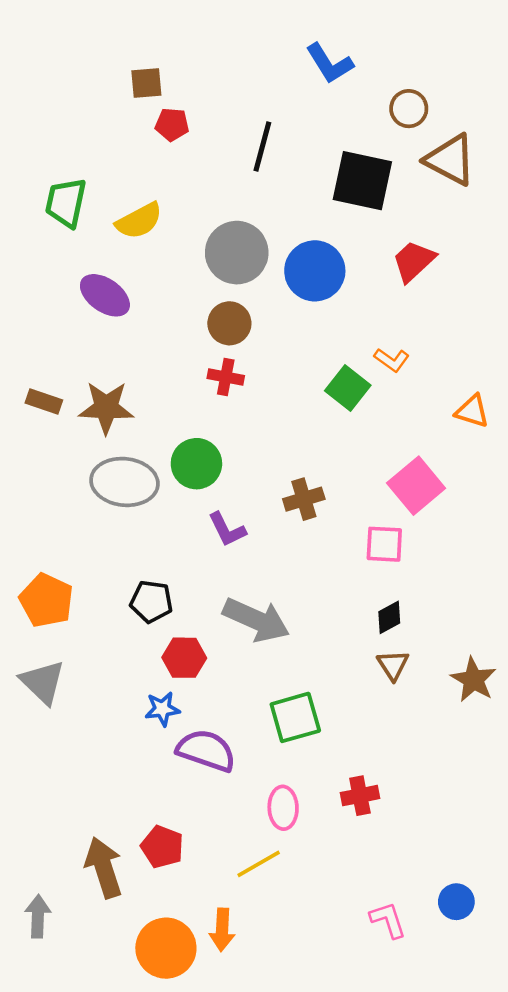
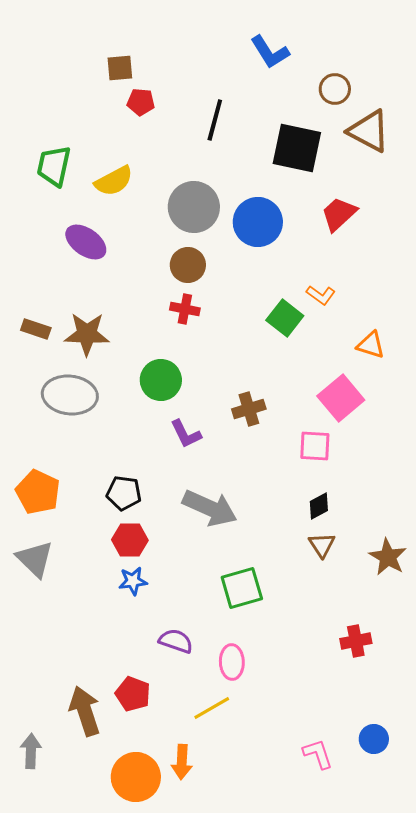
orange triangle: (472, 411) -> (371, 345), moved
gray ellipse: (124, 482) -> (70, 395), moved
red hexagon: (184, 658) -> (130, 540), moved
purple semicircle: (206, 750) -> (176, 641), moved, size x0.7
red cross: (360, 796) -> (356, 641), moved

